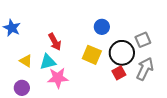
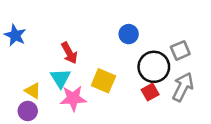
yellow square: (92, 55) -> (103, 81), moved
yellow triangle: (26, 61) -> (33, 91), moved
cyan triangle: (48, 62) -> (61, 78), turned -48

